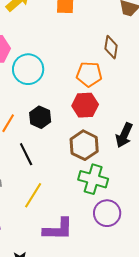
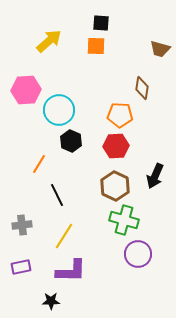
black hexagon: (40, 117) -> (71, 141), moved
purple L-shape: (58, 229) -> (71, 271), moved

